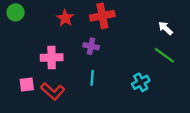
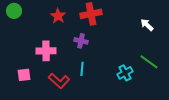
green line: (164, 55) -> (149, 62), moved
red L-shape: (53, 91) -> (59, 81), moved

